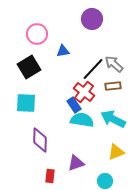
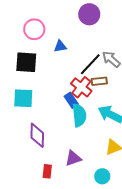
black square: (29, 67) -> (26, 62), turned 35
brown rectangle: (113, 86) -> (99, 81), moved
cyan semicircle: (82, 120) -> (79, 115), turned 75

